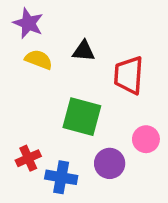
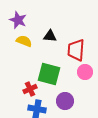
pink circle: (146, 139) -> (85, 72), moved
red cross: (28, 158) -> (30, 89), moved

